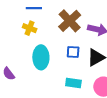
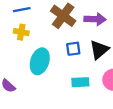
cyan ellipse: (41, 57) -> (40, 61), turned 30

